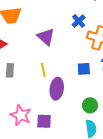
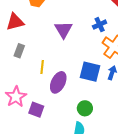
blue square: (84, 69) -> (90, 72), size x1.5
yellow line: (43, 70) -> (42, 67), moved

